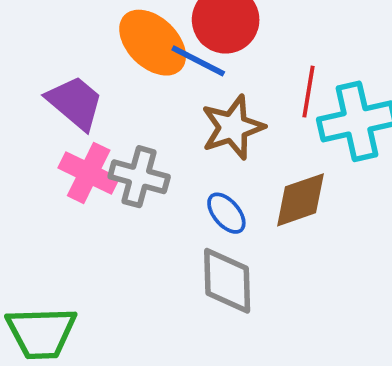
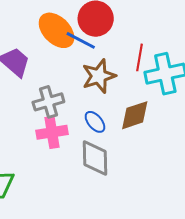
pink cross: (89, 173) -> (52, 132), moved, turned -36
gray cross: (139, 177) -> (48, 102), turned -32

